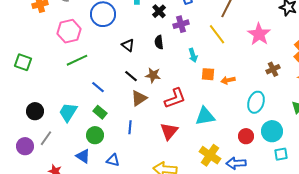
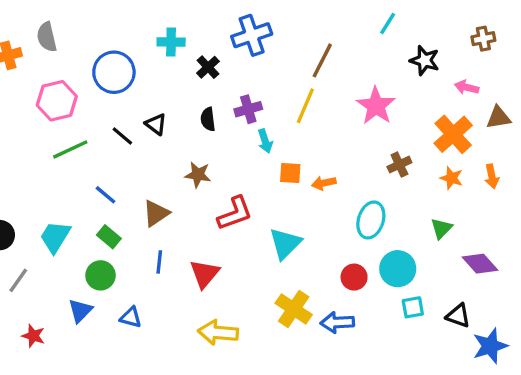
purple cross: (181, 24) -> (248, 109), moved
yellow line: (217, 34) -> (305, 106), turned 60
black line: (131, 76) -> (122, 136), moved
brown triangle: (139, 98) -> (156, 213), moved
cyan triangle: (205, 116) -> (285, 243), turned -35
red triangle: (169, 131) -> (205, 274), moved
blue triangle: (83, 156) -> (80, 311), turned 42

